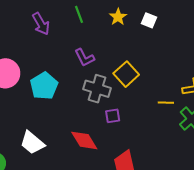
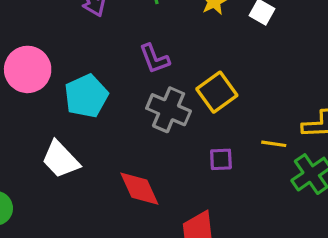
purple square: (113, 116) -> (221, 159), moved
white trapezoid: (32, 143) -> (61, 159), moved

